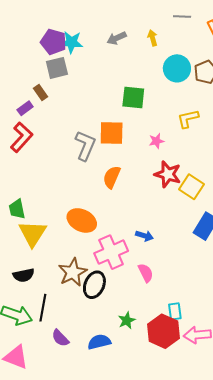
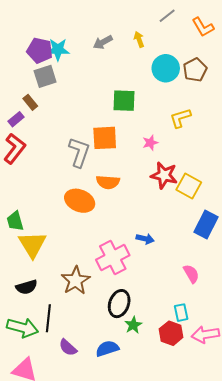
gray line: (182, 17) -> (167, 16), turned -36
orange semicircle: (112, 177) -> (108, 182), turned -105
orange ellipse: (82, 220) -> (80, 201), moved
pink semicircle: (146, 273) -> (191, 274), moved
black ellipse: (94, 285) -> (119, 304), moved
red hexagon: (163, 331) -> (171, 333), size x0.7

